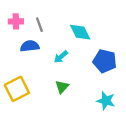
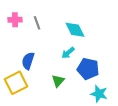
blue semicircle: (30, 46) -> (28, 61), moved, turned -66
cyan arrow: (61, 57) -> (68, 53), moved
blue pentagon: (105, 61) -> (88, 69), moved

